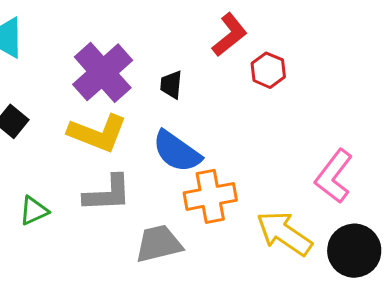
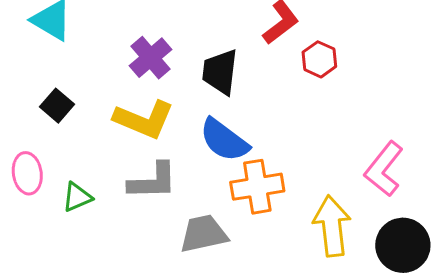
purple cross: (103, 72) -> (150, 58), size x0.7
black trapezoid: (171, 85) -> (220, 72), size x1.6
yellow arrow: (284, 233) -> (332, 226), turned 48

